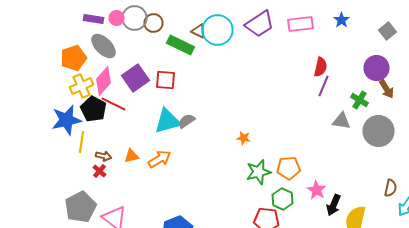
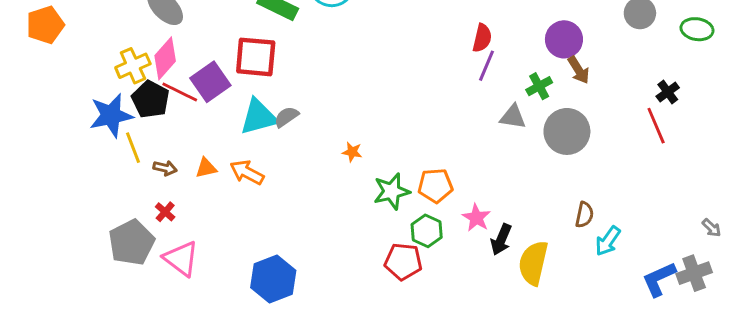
orange pentagon: (74, 58) -> (45, 25), moved
purple square: (136, 78) -> (210, 82), moved
red square: (166, 80) -> (256, 57), size x1.4
green cross: (360, 100) -> (539, 86), turned 30
orange star: (244, 138) -> (352, 152), moved
yellow line: (82, 142) -> (133, 148), turned -30
orange arrow: (160, 159) -> (247, 172), turned -120
red cross: (100, 171) -> (165, 212), moved

